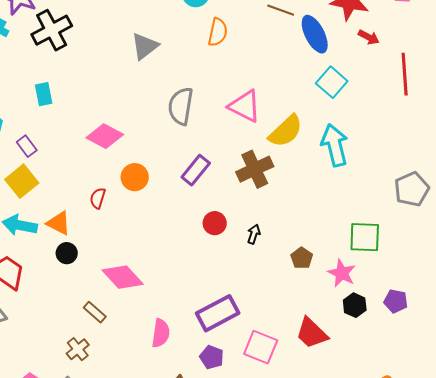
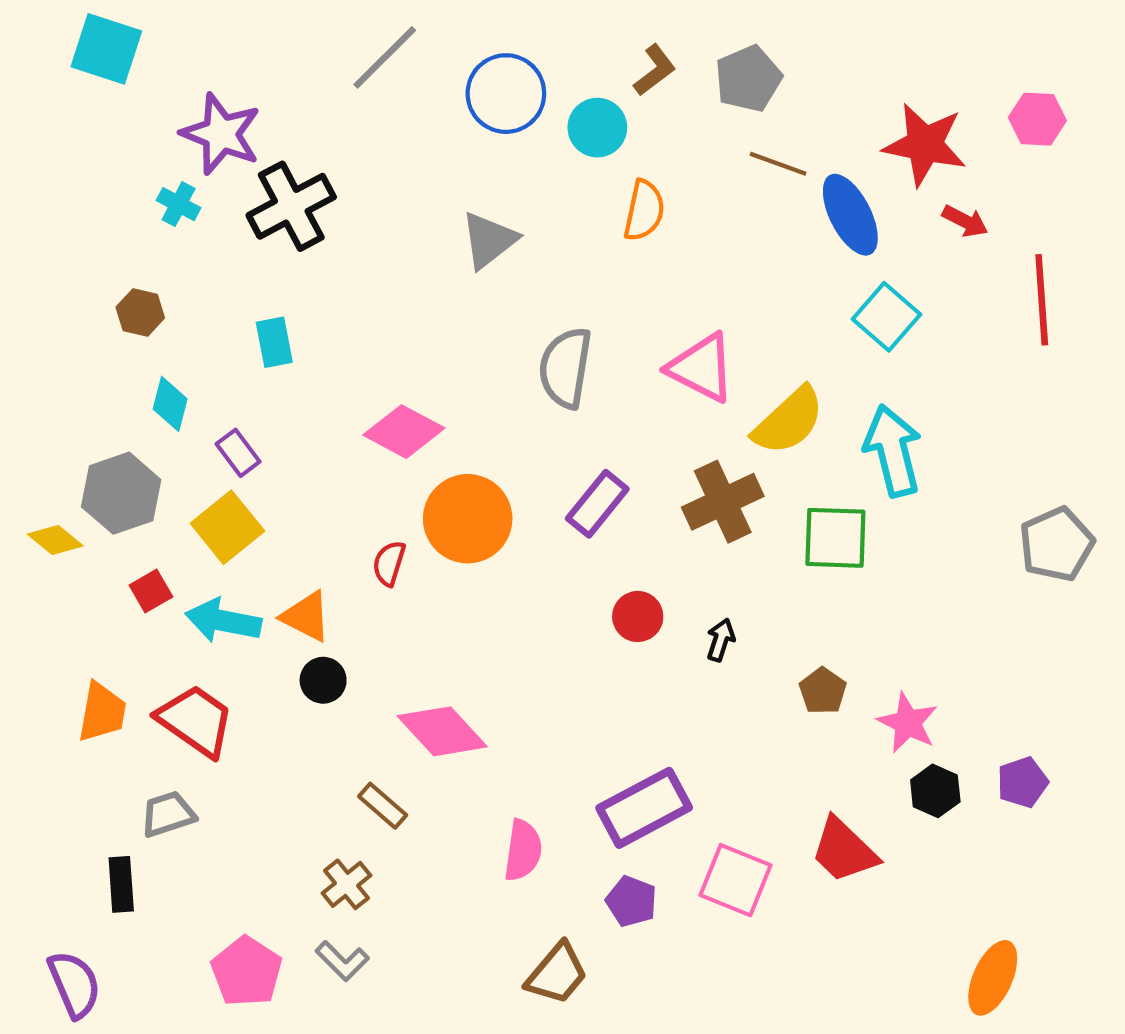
orange circle: (135, 177) -> (468, 519), size x1.5
green square: (365, 237) -> (835, 538), moved
purple pentagon: (396, 301) -> (1023, 782), turned -30

